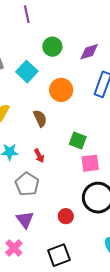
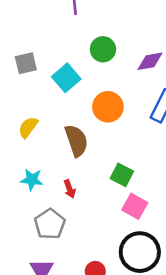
brown semicircle: (40, 118) -> (76, 141), size x1.4
pink square: (90, 163) -> (135, 206), turned 30

